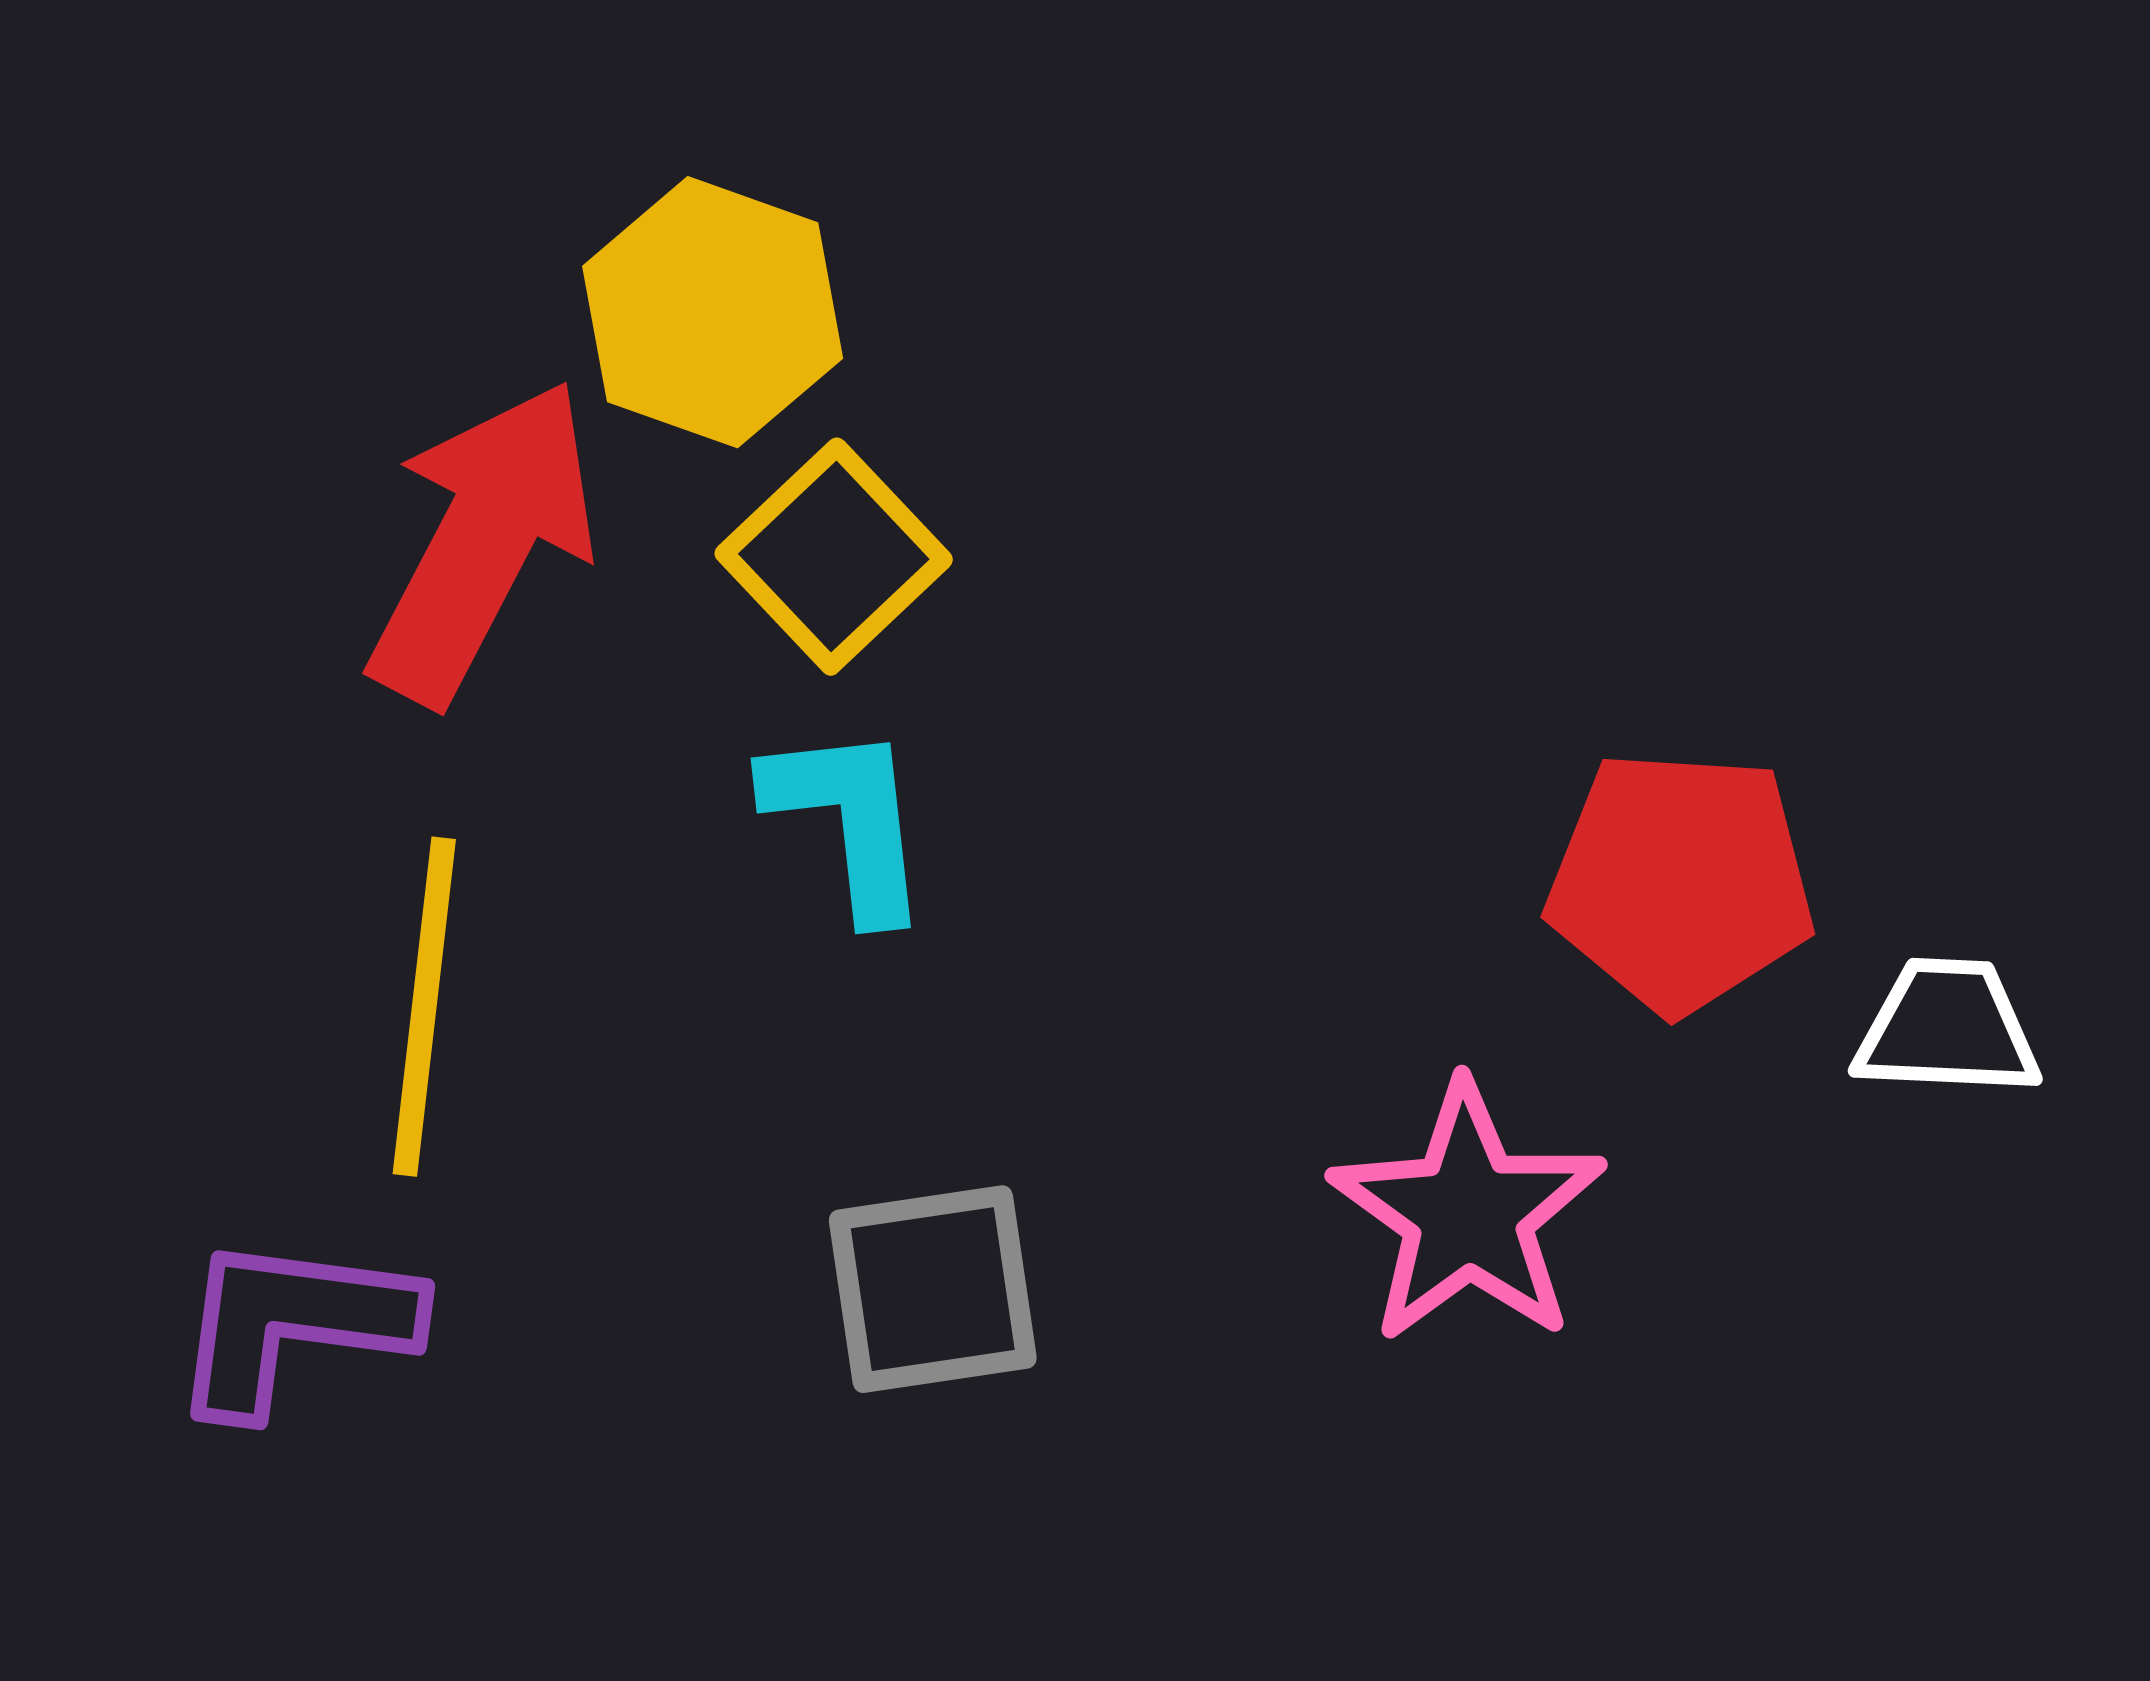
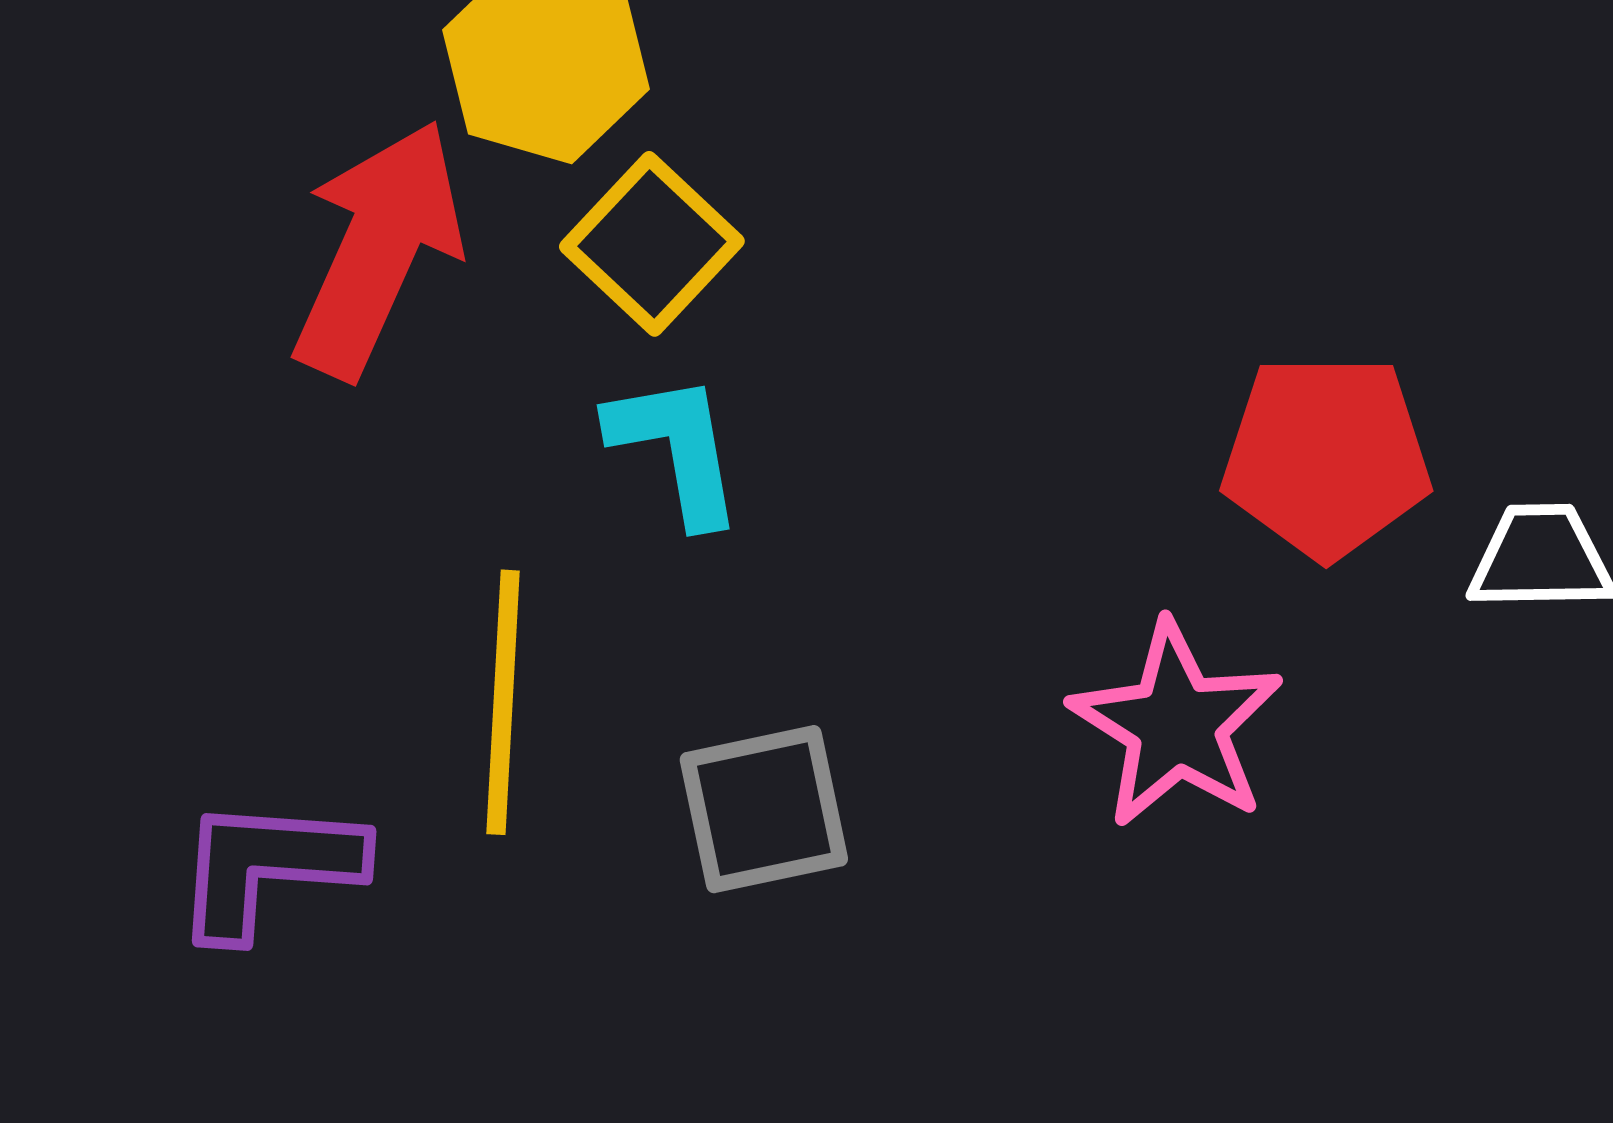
yellow line: (424, 1007) -> (503, 702), moved

